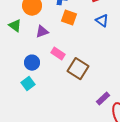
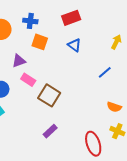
purple triangle: (42, 32) -> (19, 61), moved
purple rectangle: (103, 99) -> (50, 131), moved

